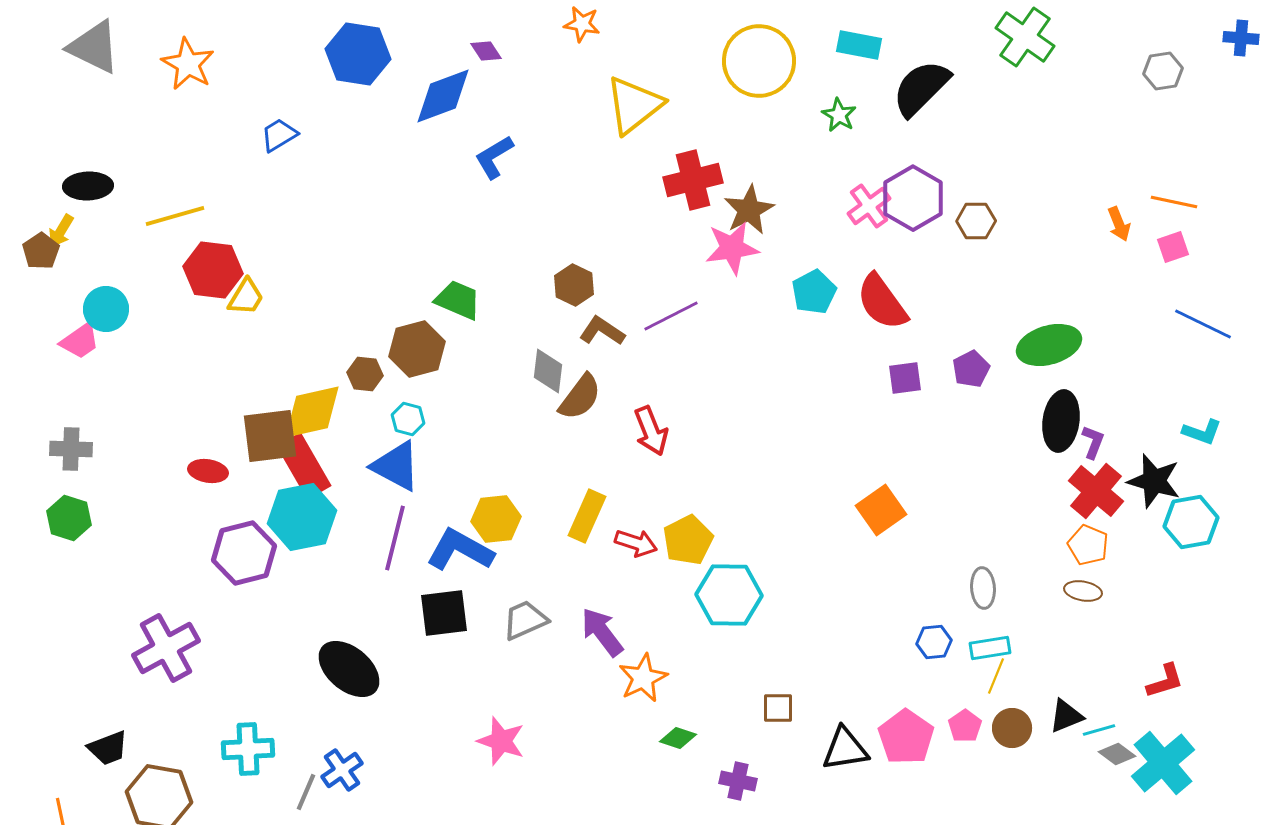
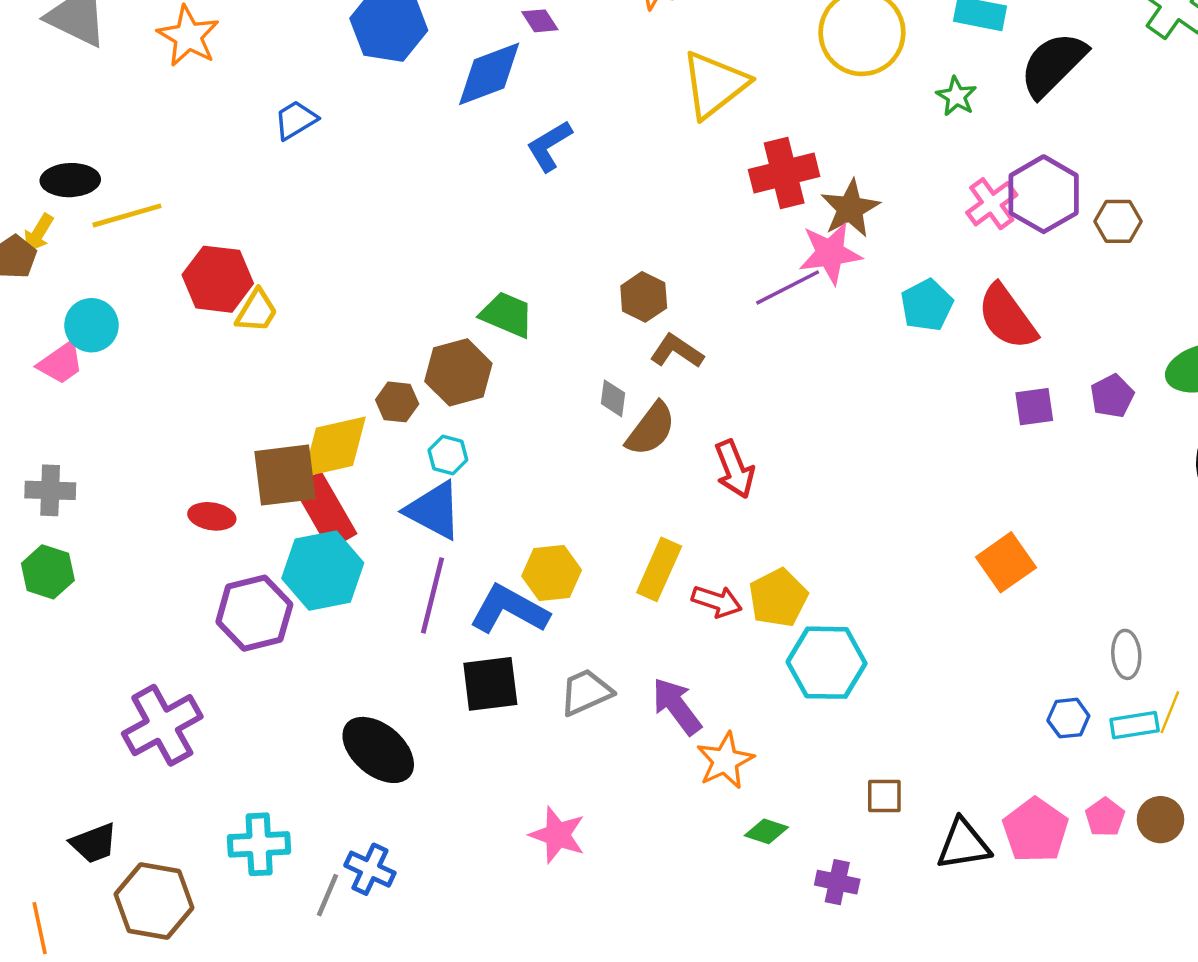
yellow line: (175, 216) -> (127, 215), moved
purple line: (671, 316) -> (788, 287), moved
gray diamond: (548, 371) -> (613, 398), size x0.7
yellow line: (996, 676) -> (1170, 712), moved
blue cross: (342, 770) -> (370, 869), turned -30

